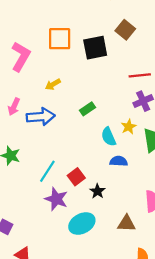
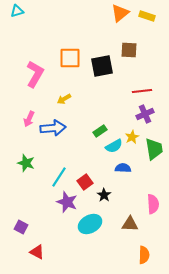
brown square: (125, 30) -> (129, 50), turned -36
green rectangle: (87, 109) -> (100, 131), moved
cyan semicircle: (109, 137) -> (114, 146), turned -96

